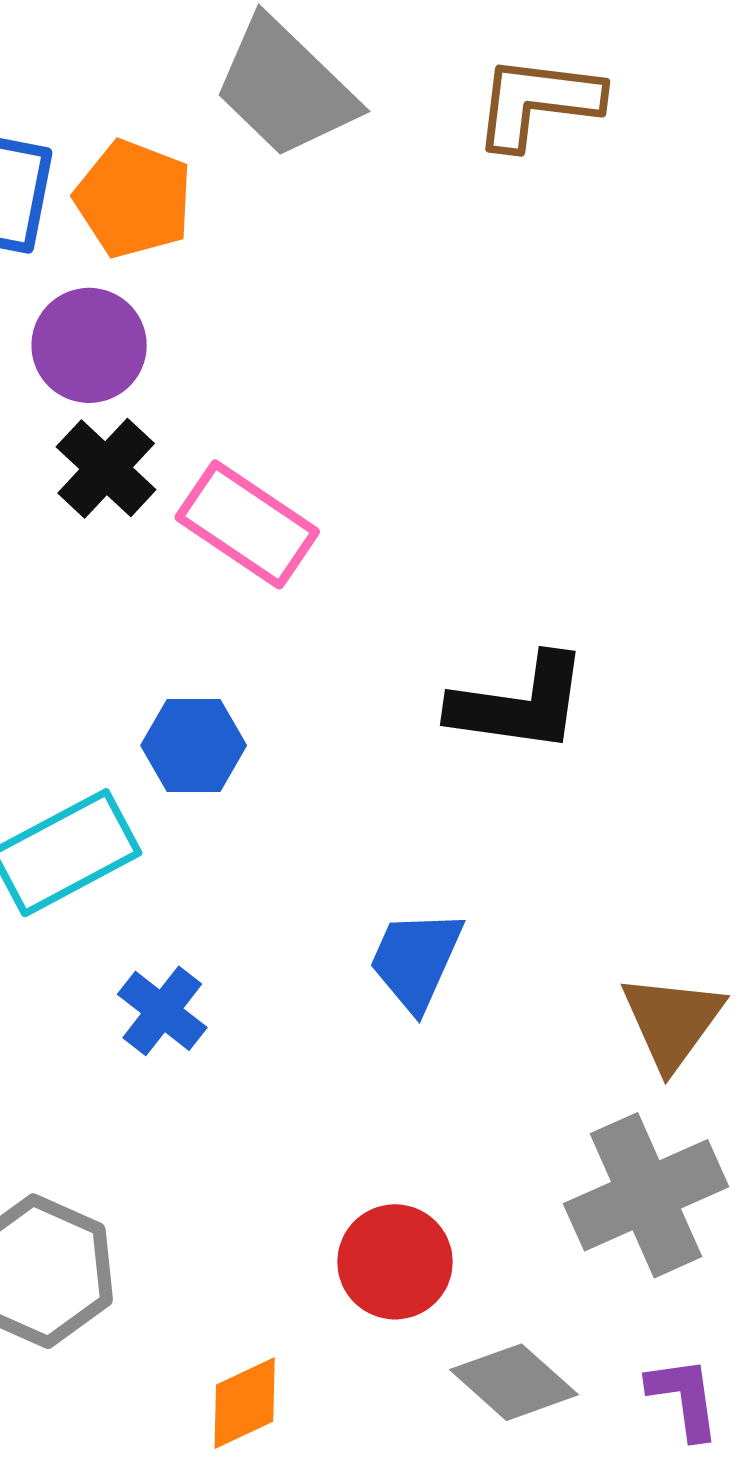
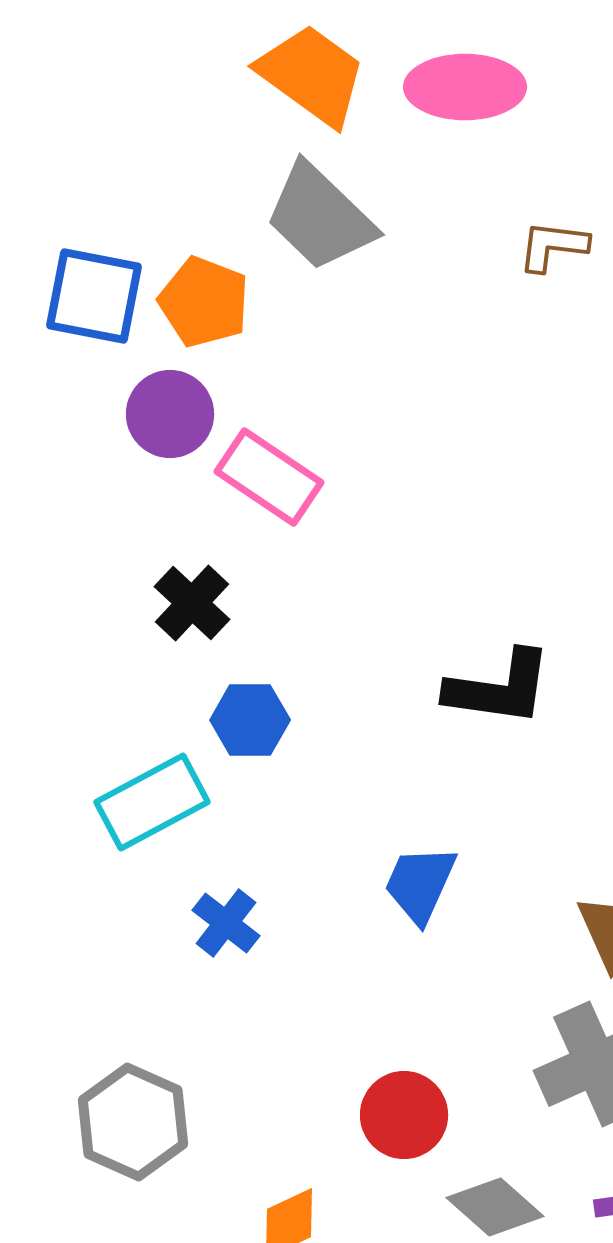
brown L-shape: (538, 102) -> (553, 246), moved, size x0.7
black cross: (106, 468) -> (192, 603), moved
pink rectangle: (247, 524) -> (269, 477), moved

